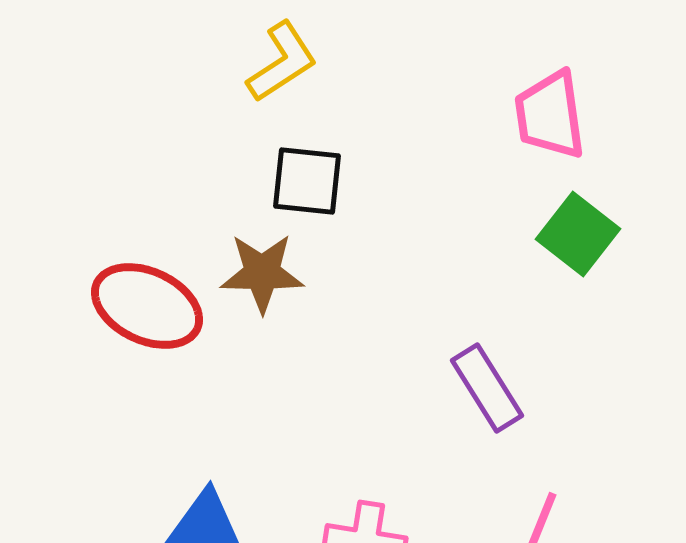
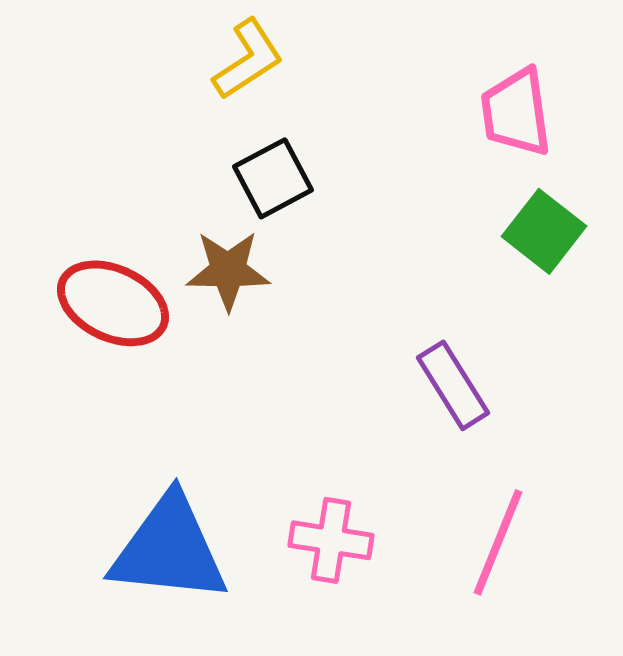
black square: (307, 181) -> (273, 178), turned -34

